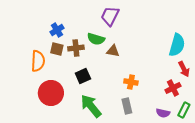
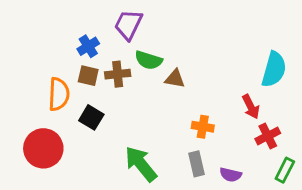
purple trapezoid: (110, 16) -> (128, 25), moved
red arrow: (184, 69) -> (251, 107), moved
black square: (83, 76) -> (91, 117), moved, turned -35
red circle: (51, 93) -> (43, 148), moved
purple semicircle: (163, 113) -> (231, 175), moved

